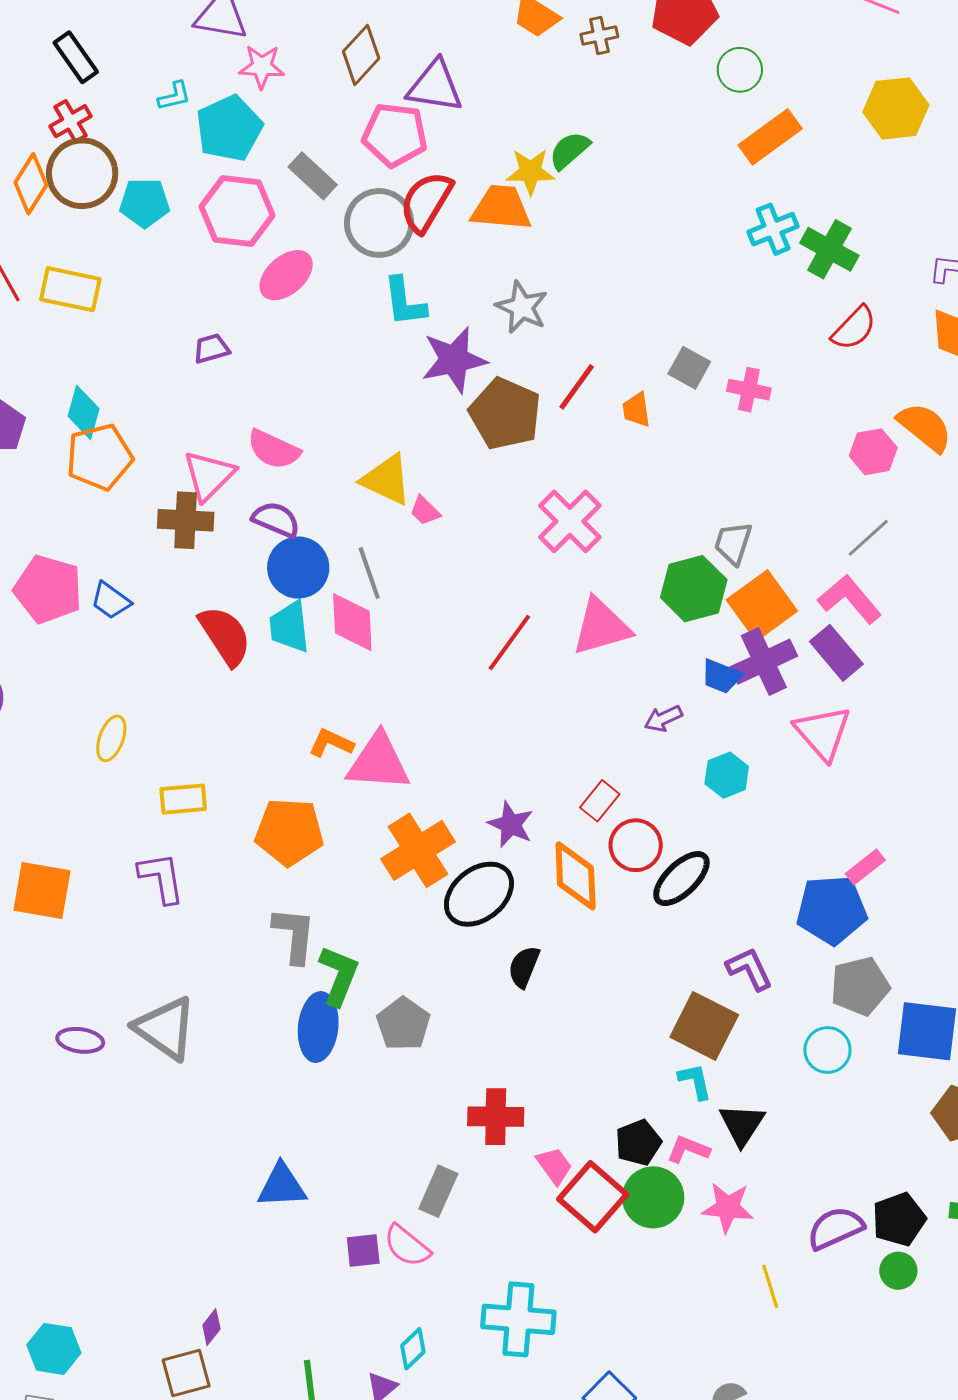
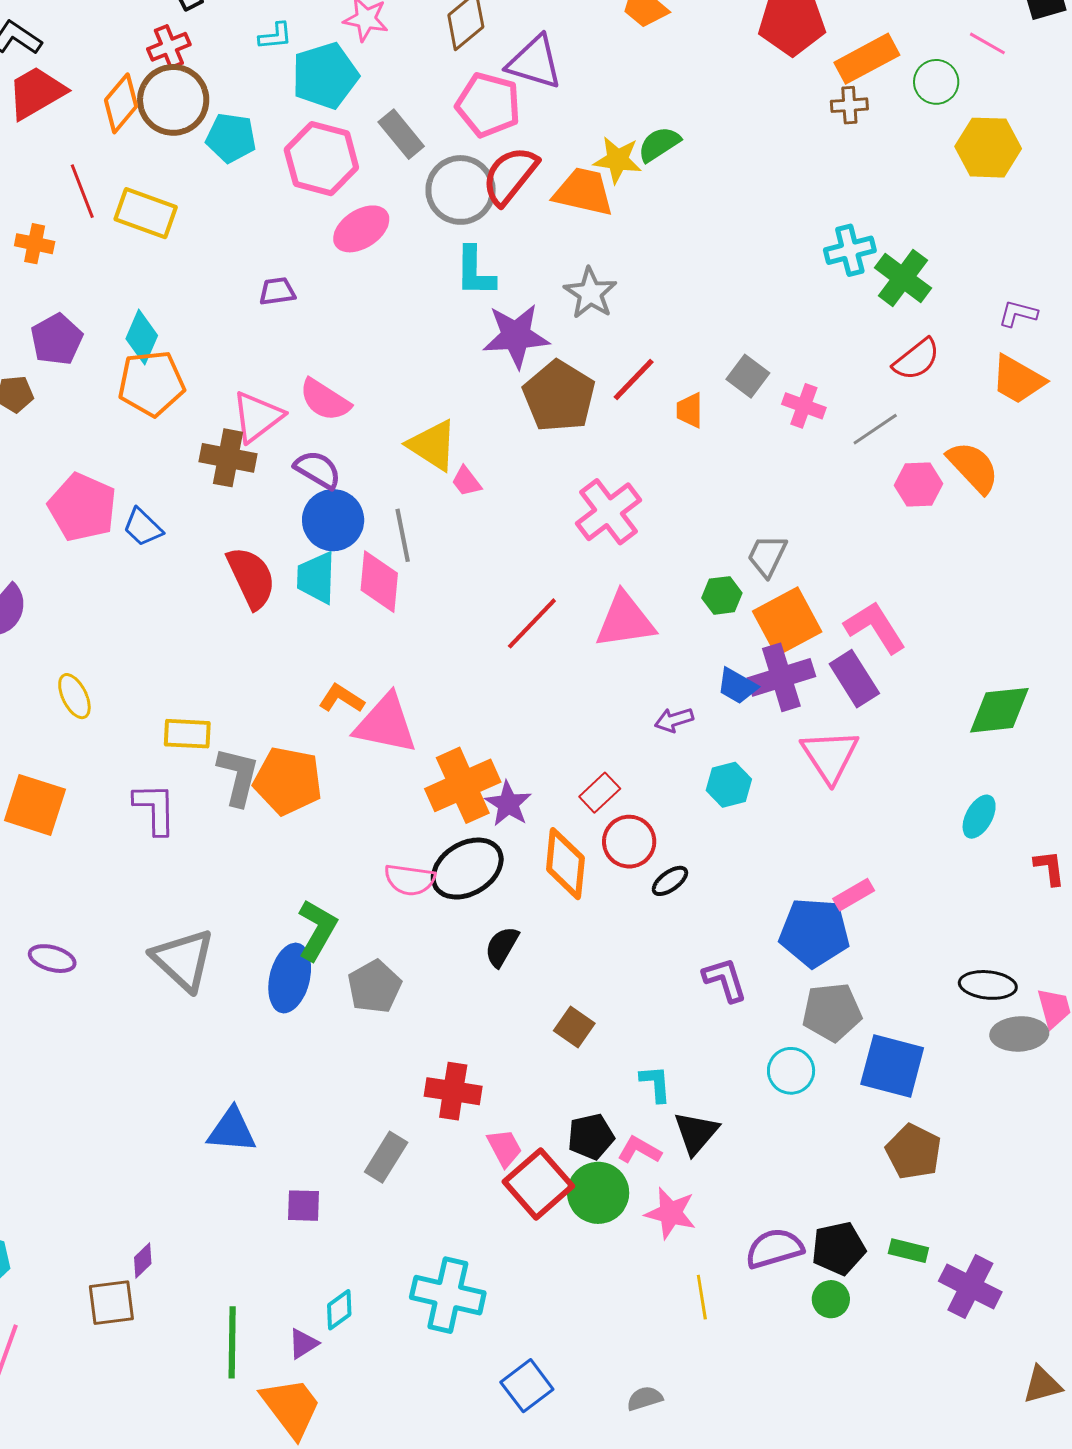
brown cross: (599, 36) -> (849, 105), moved
green circle: (740, 70) -> (936, 82), moved
orange rectangle: (770, 137) -> (867, 59), moved
gray line: (868, 538) -> (875, 429), moved
green hexagon: (694, 589) -> (722, 595), size x0.6
yellow ellipse: (111, 738) -> (74, 696), moved, turned -54
orange cross: (418, 850) -> (463, 785), moved
black ellipse: (681, 879) -> (670, 881), size x0.6
gray L-shape: (294, 935) -> (238, 776), moved
brown square: (704, 1026) -> (574, 1027), moved, size x0.6
gray triangle: (165, 1028) -> (183, 960), moved
pink semicircle: (407, 1246) -> (410, 880), moved, turned -39

